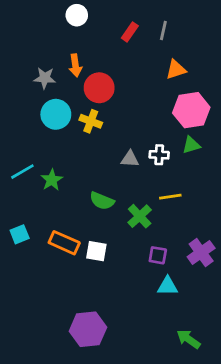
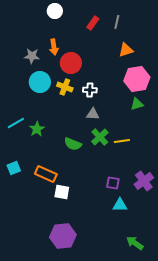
white cross: (159, 155) -> (90, 90), moved
green cross: (140, 216) -> (100, 137), moved
white square: (96, 251) -> (62, 192), moved

